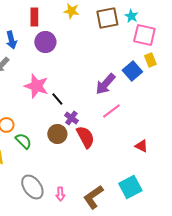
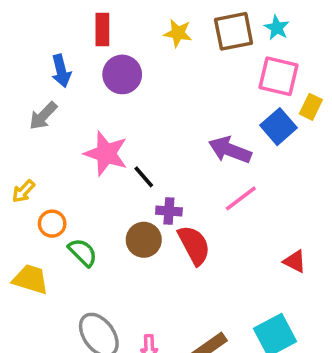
yellow star: (71, 11) -> (178, 33), moved
pink square: (144, 35) -> (279, 76), moved
yellow rectangle: (150, 60) -> (311, 107), turned 48
purple arrow: (105, 84) -> (230, 150), turned 70
purple cross: (71, 118) -> (169, 211), turned -32

